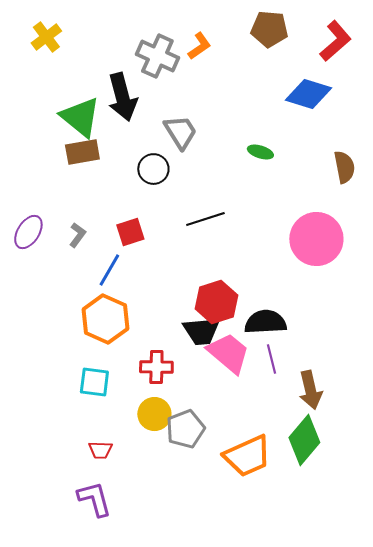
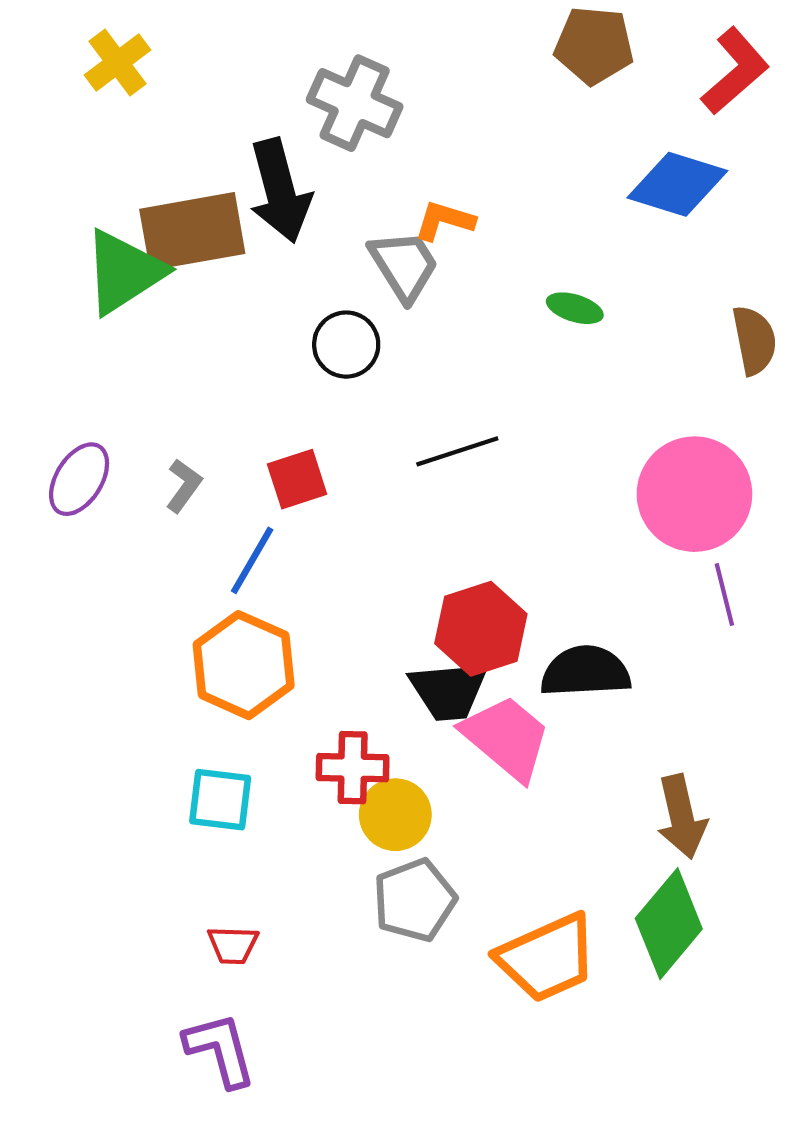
orange L-shape: (199, 46) -> (444, 221), moved, turned -128
green triangle: (80, 117) -> (124, 272), moved, turned 48
brown rectangle: (82, 152) -> (192, 231), moved, size x1.4
purple line: (271, 359) -> (724, 595), moved
yellow circle: (154, 414) -> (395, 815), moved

